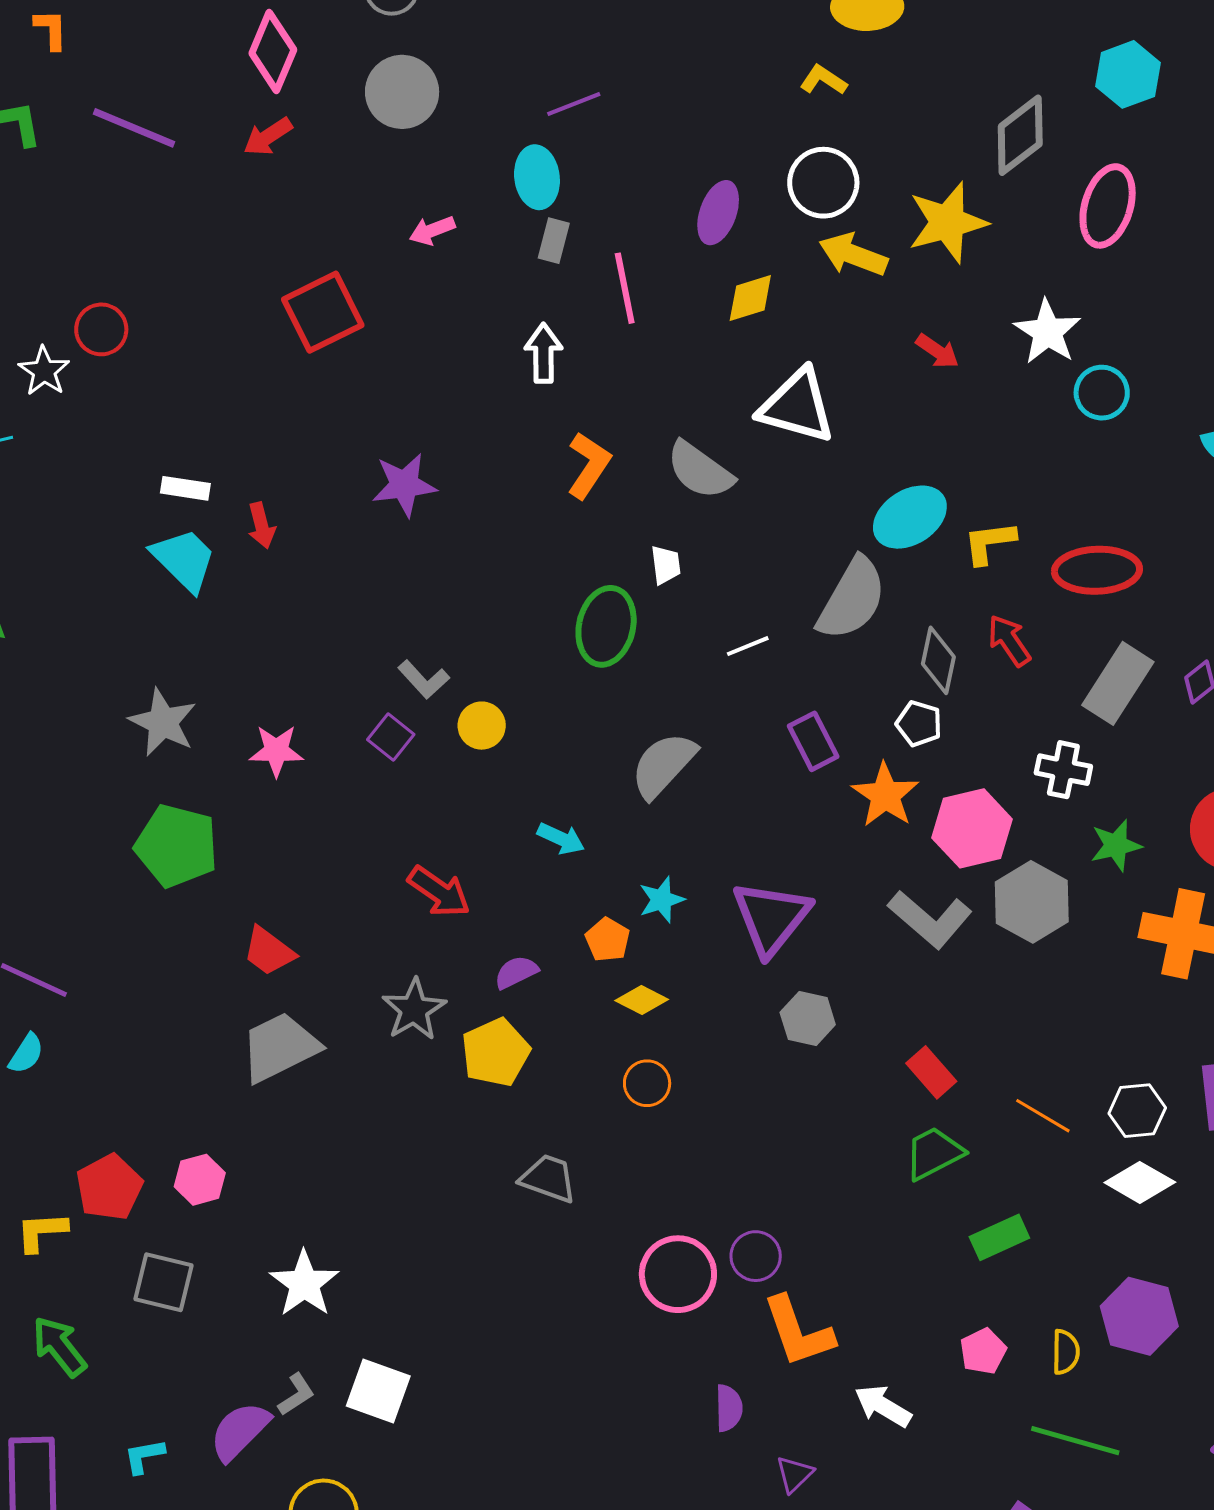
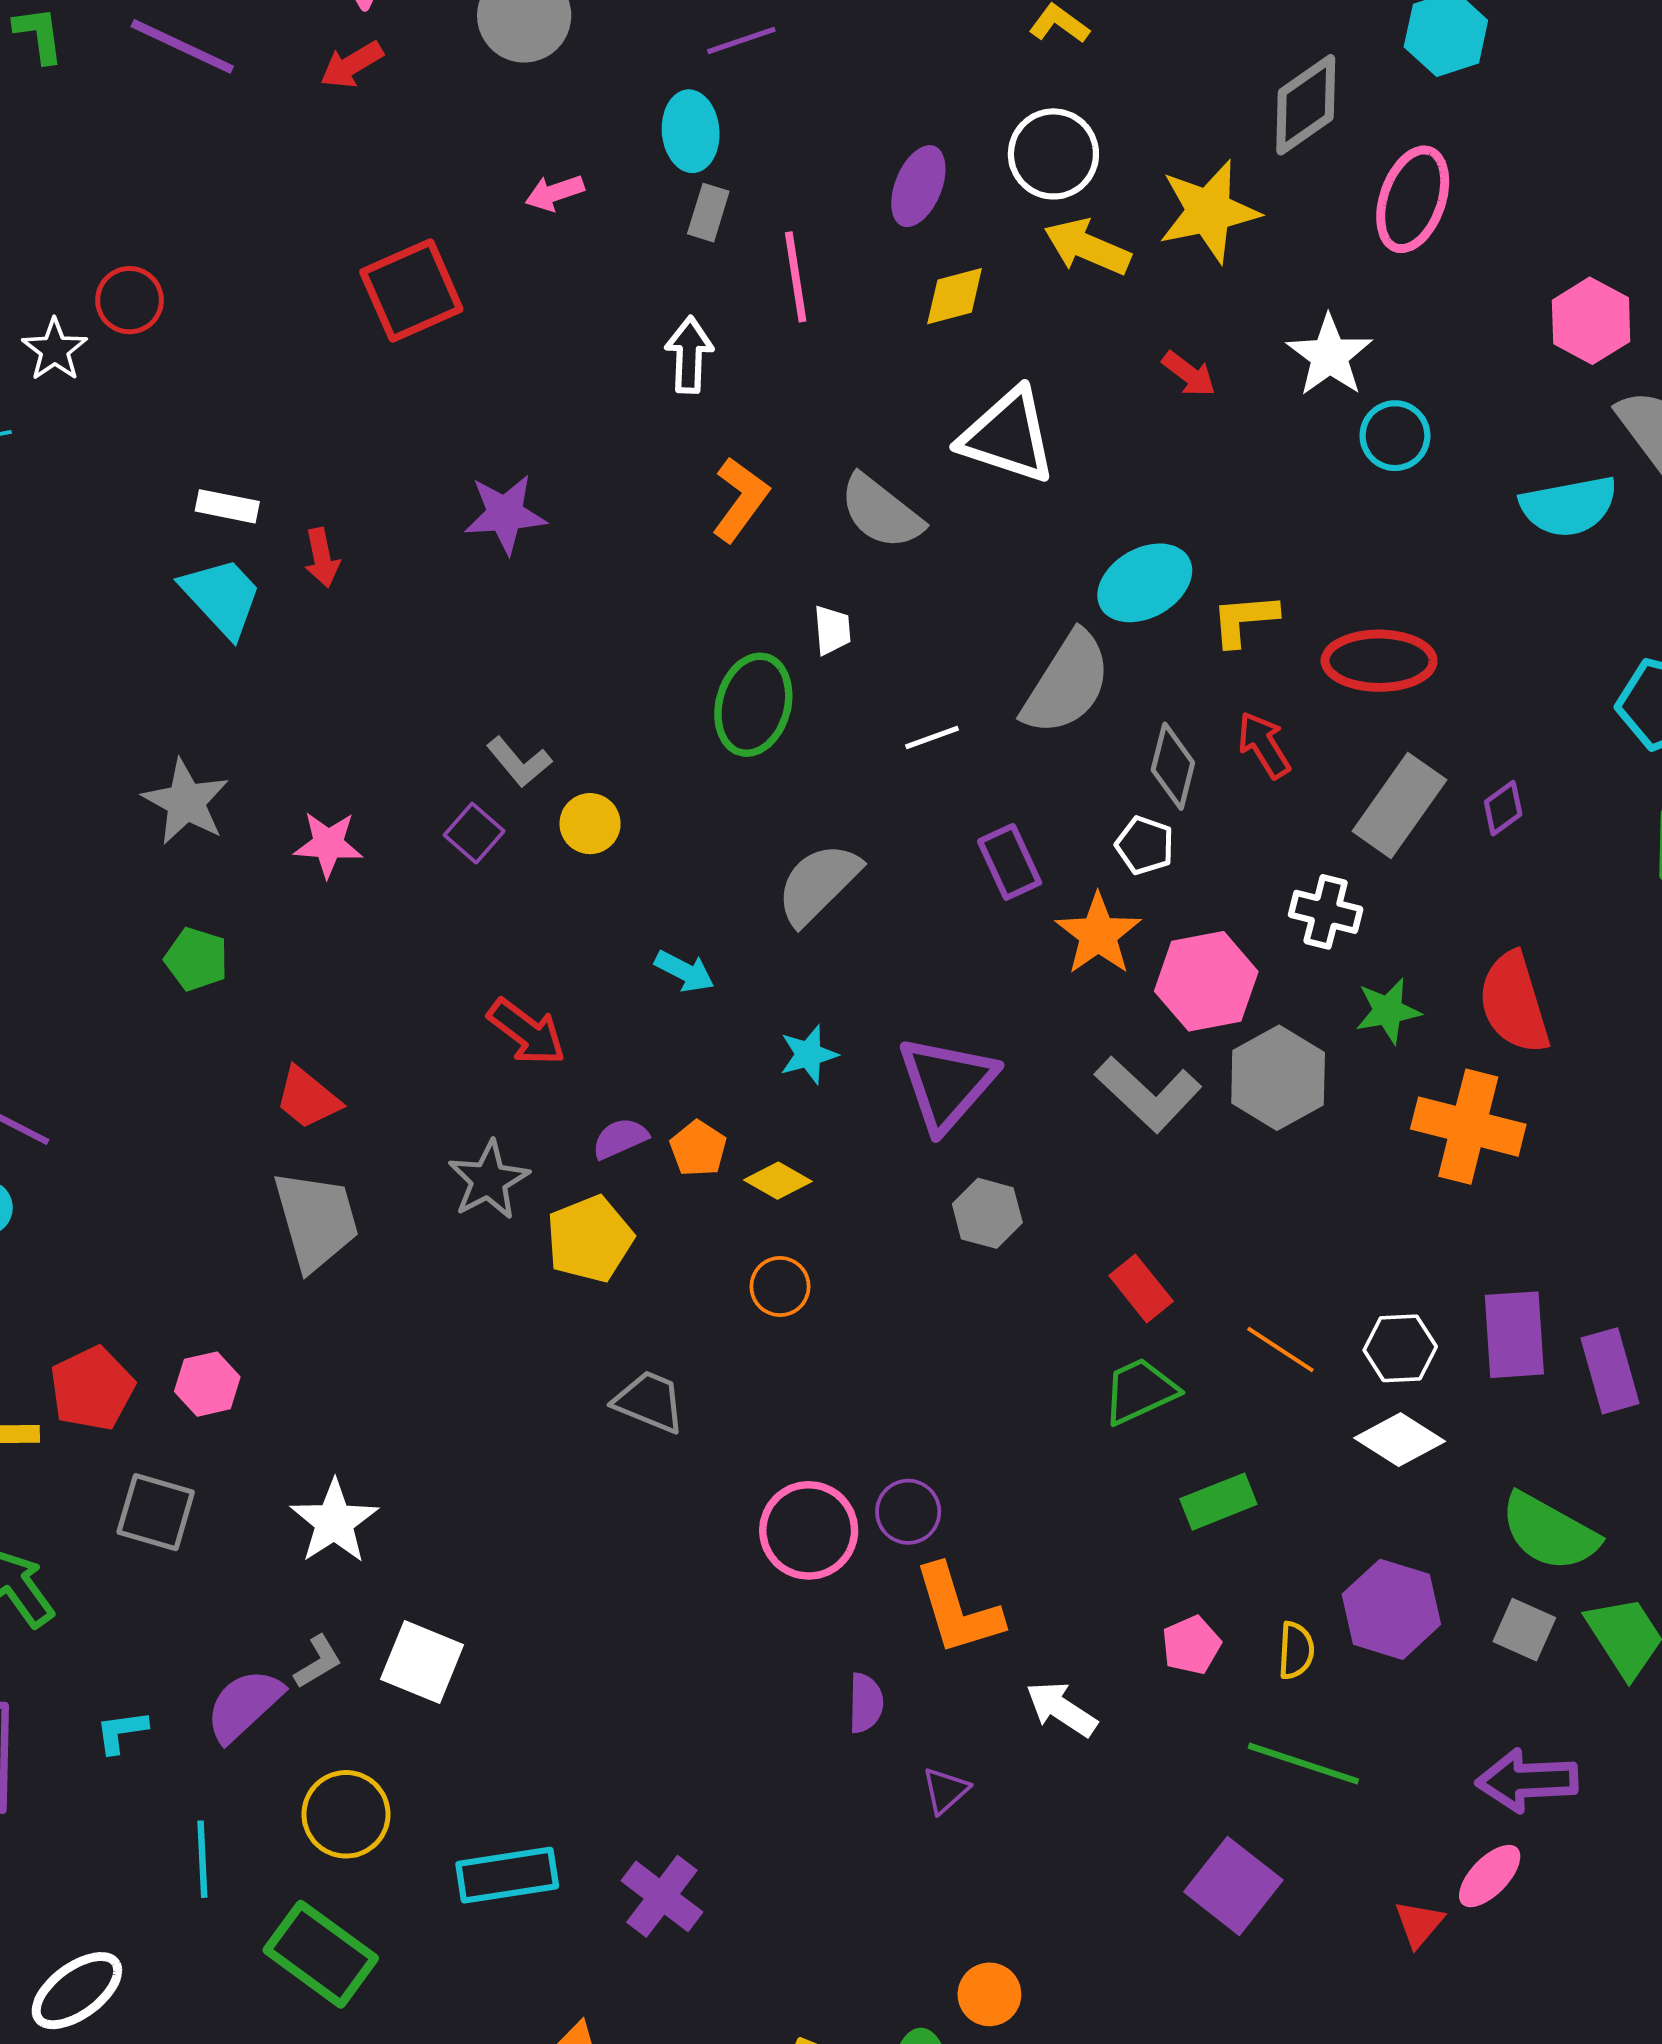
green pentagon: (177, 846) -> (196, 959), size x0.6
orange pentagon: (608, 940) -> (698, 1148), moved
gray trapezoid: (280, 1047) -> (316, 1220), turned 98

